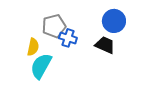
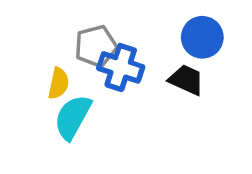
blue cross: (68, 38) -> (121, 67), size x1.4

